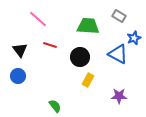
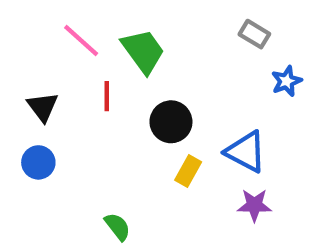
green trapezoid: (88, 26) -> (143, 51), moved, turned 50
red line: (50, 45) -> (107, 96), turned 72
blue triangle: (118, 54) -> (246, 152), moved

